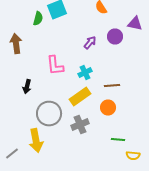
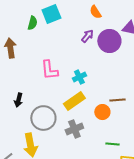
purple circle: (115, 36) -> (109, 41), size x1.5
purple arrow: (90, 42) -> (87, 36), moved
black arrow: (27, 86) -> (18, 100), moved
brown line: (112, 86) -> (117, 100), moved

